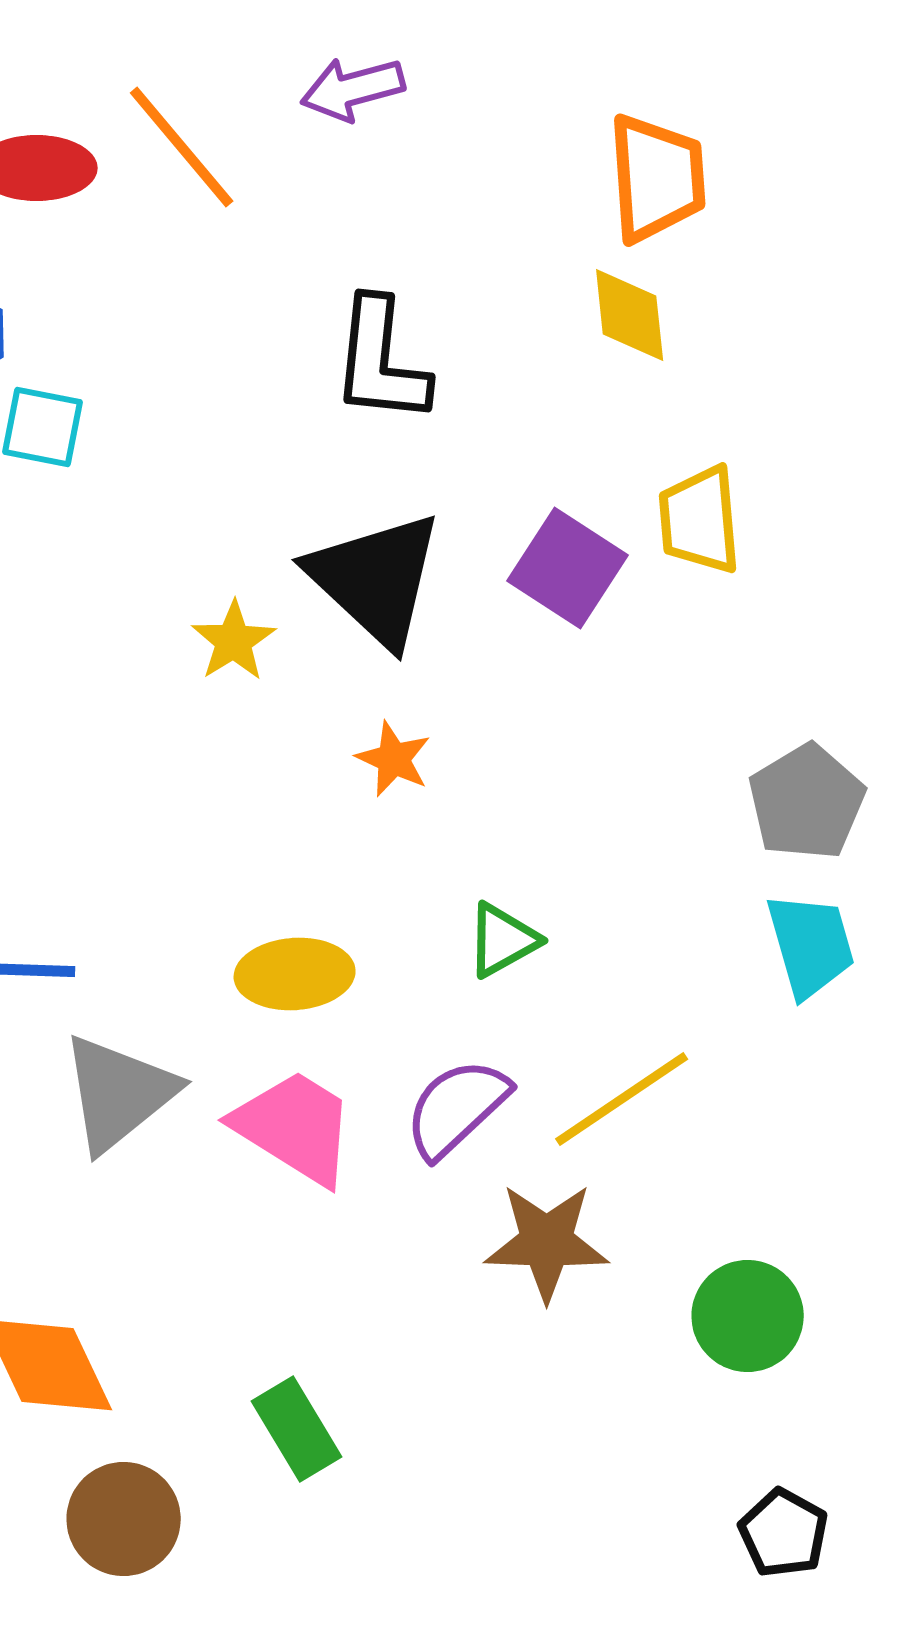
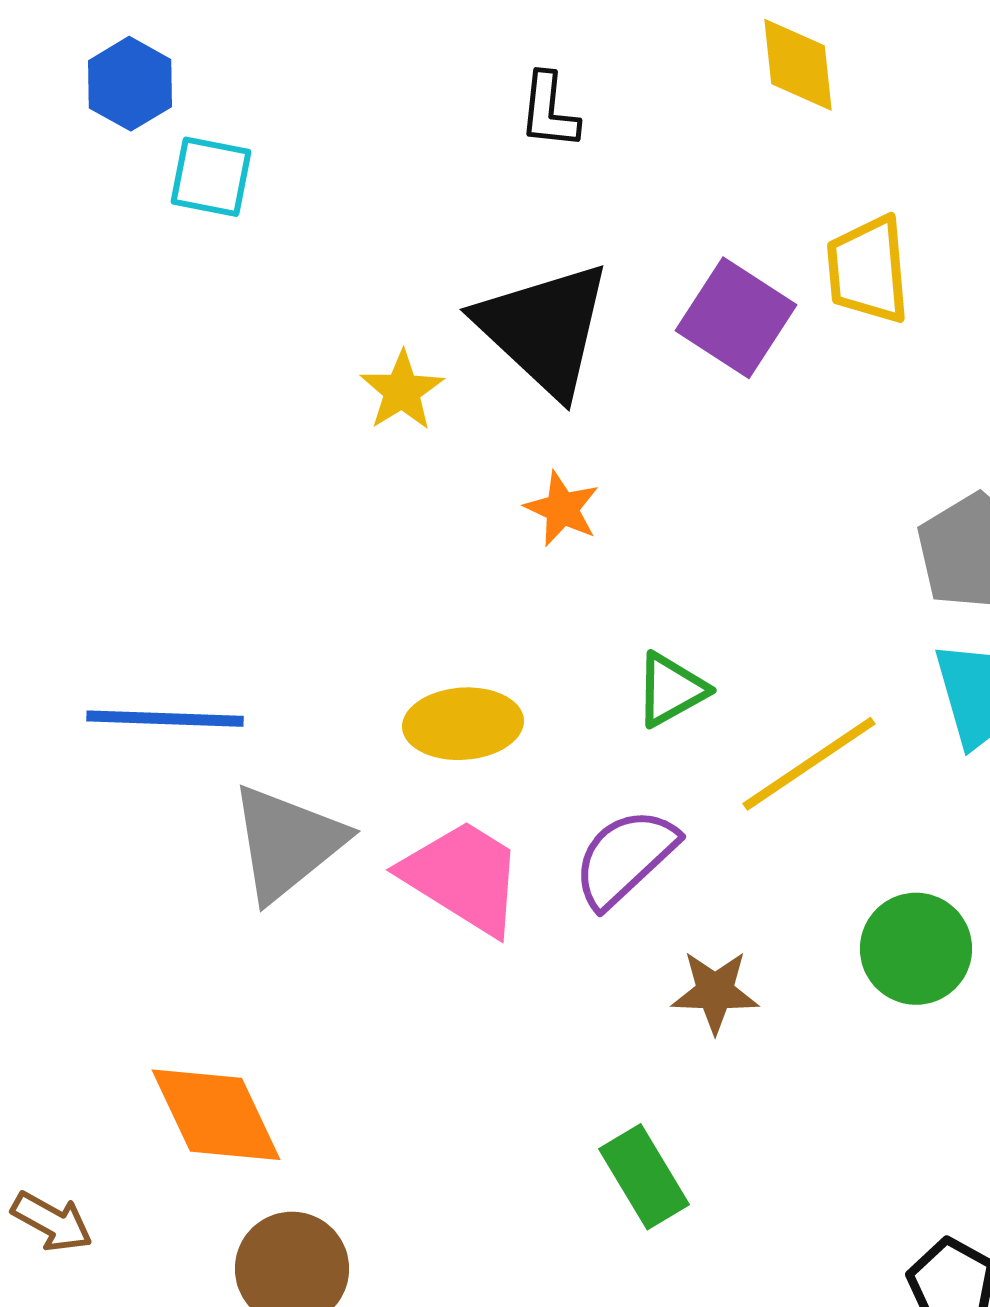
black L-shape: (381, 361) -> (549, 111), size x0.6
yellow line: (622, 1099) -> (809, 764), moved
brown star: (547, 1242) -> (715, 992), size x0.7
green circle: (748, 1316) -> (916, 949), moved
green rectangle: (297, 1429) -> (644, 1177), moved

